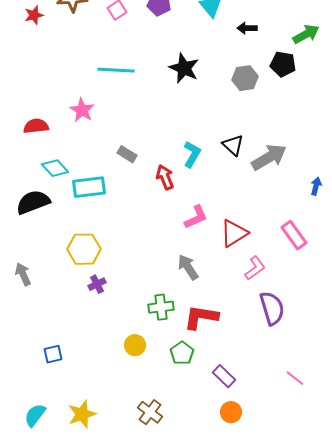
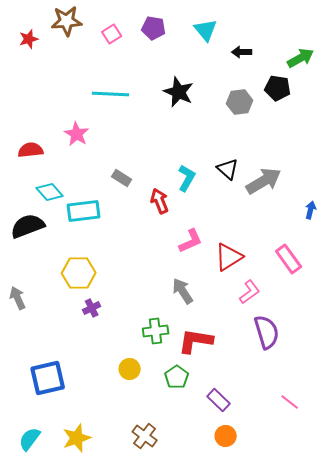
blue square: (53, 354) -> (48, 378), size x1.8

